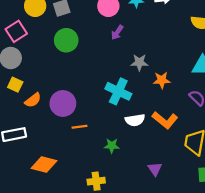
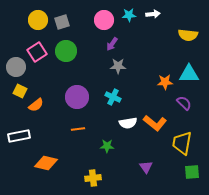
pink square: (16, 31) -> (37, 52), moved
gray star: (139, 62) -> (118, 66), moved
orange star: (162, 80) -> (165, 82), moved
cyan cross: (118, 91) -> (113, 97), size x0.7
purple circle: (63, 103) -> (77, 97), moved

